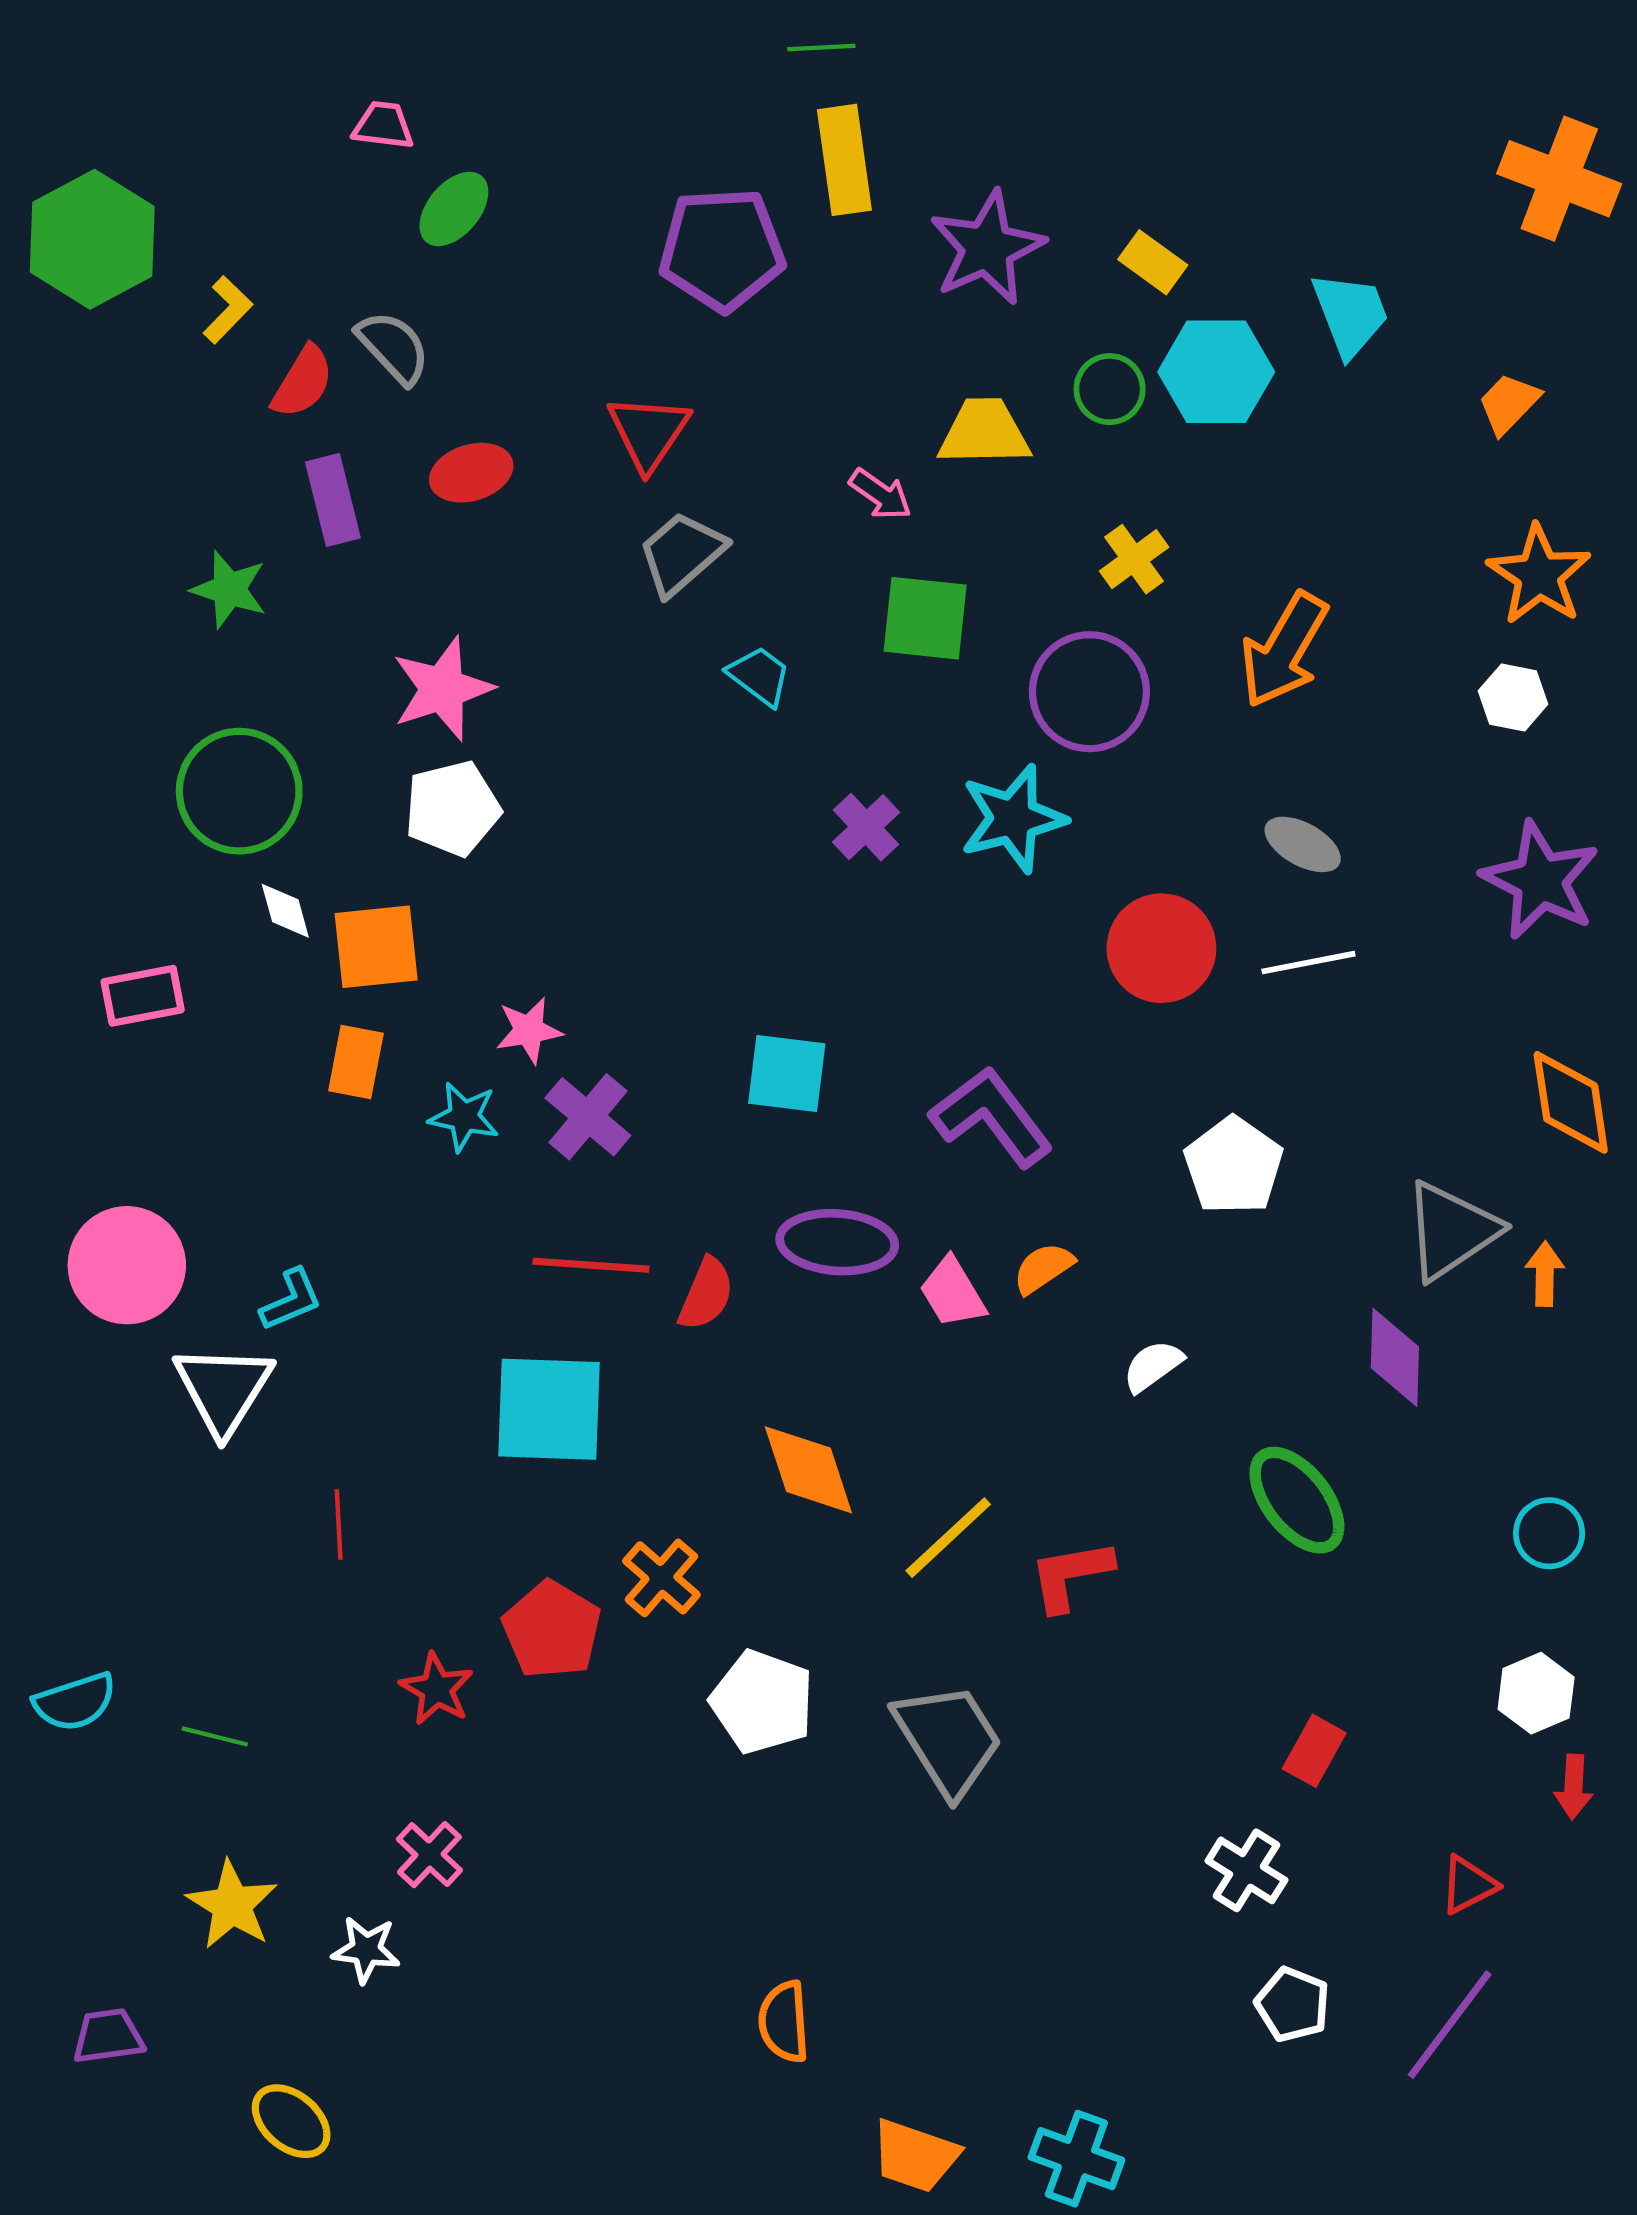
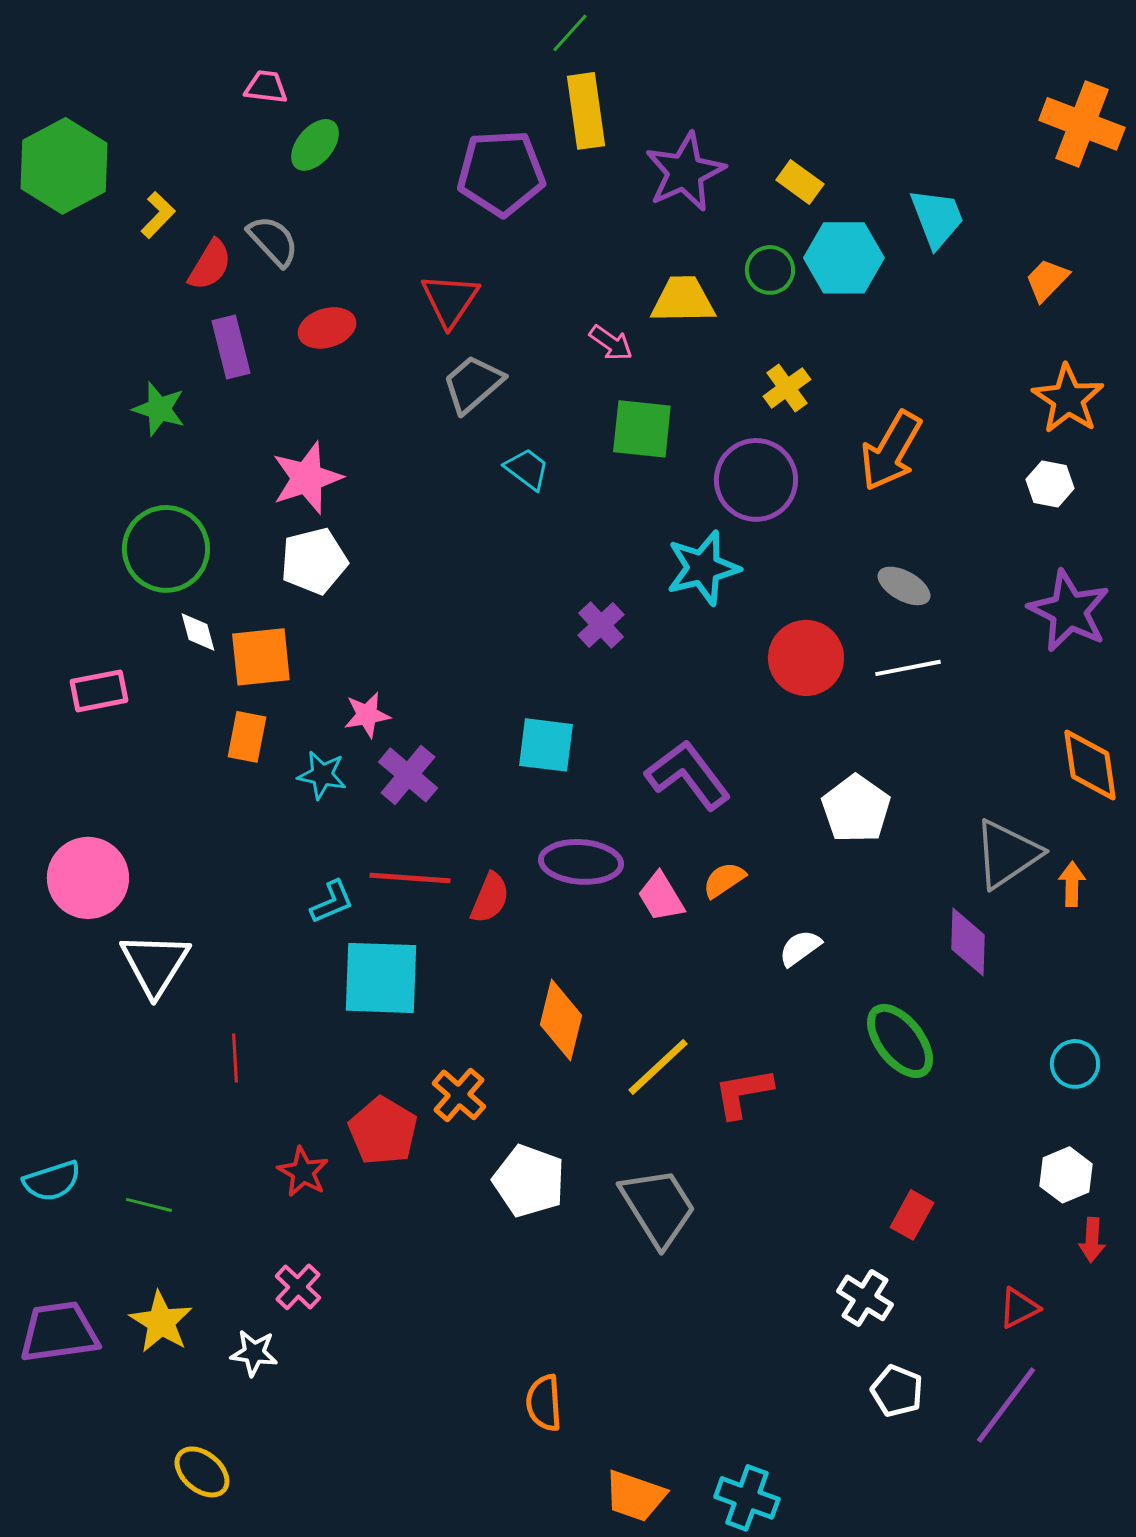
green line: (821, 48) -> (570, 33), turned -45
purple cross: (866, 827) -> (601, 625), moved
cyan L-shape: (291, 1300) -> (332, 902), moved
orange diamond: (808, 1470) -> (561, 1020), turned 32
purple trapezoid: (108, 2036) -> (59, 1332), moved, size x1.6

